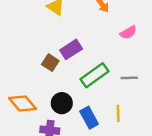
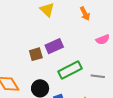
brown square: (50, 63) -> (36, 54), turned 32

